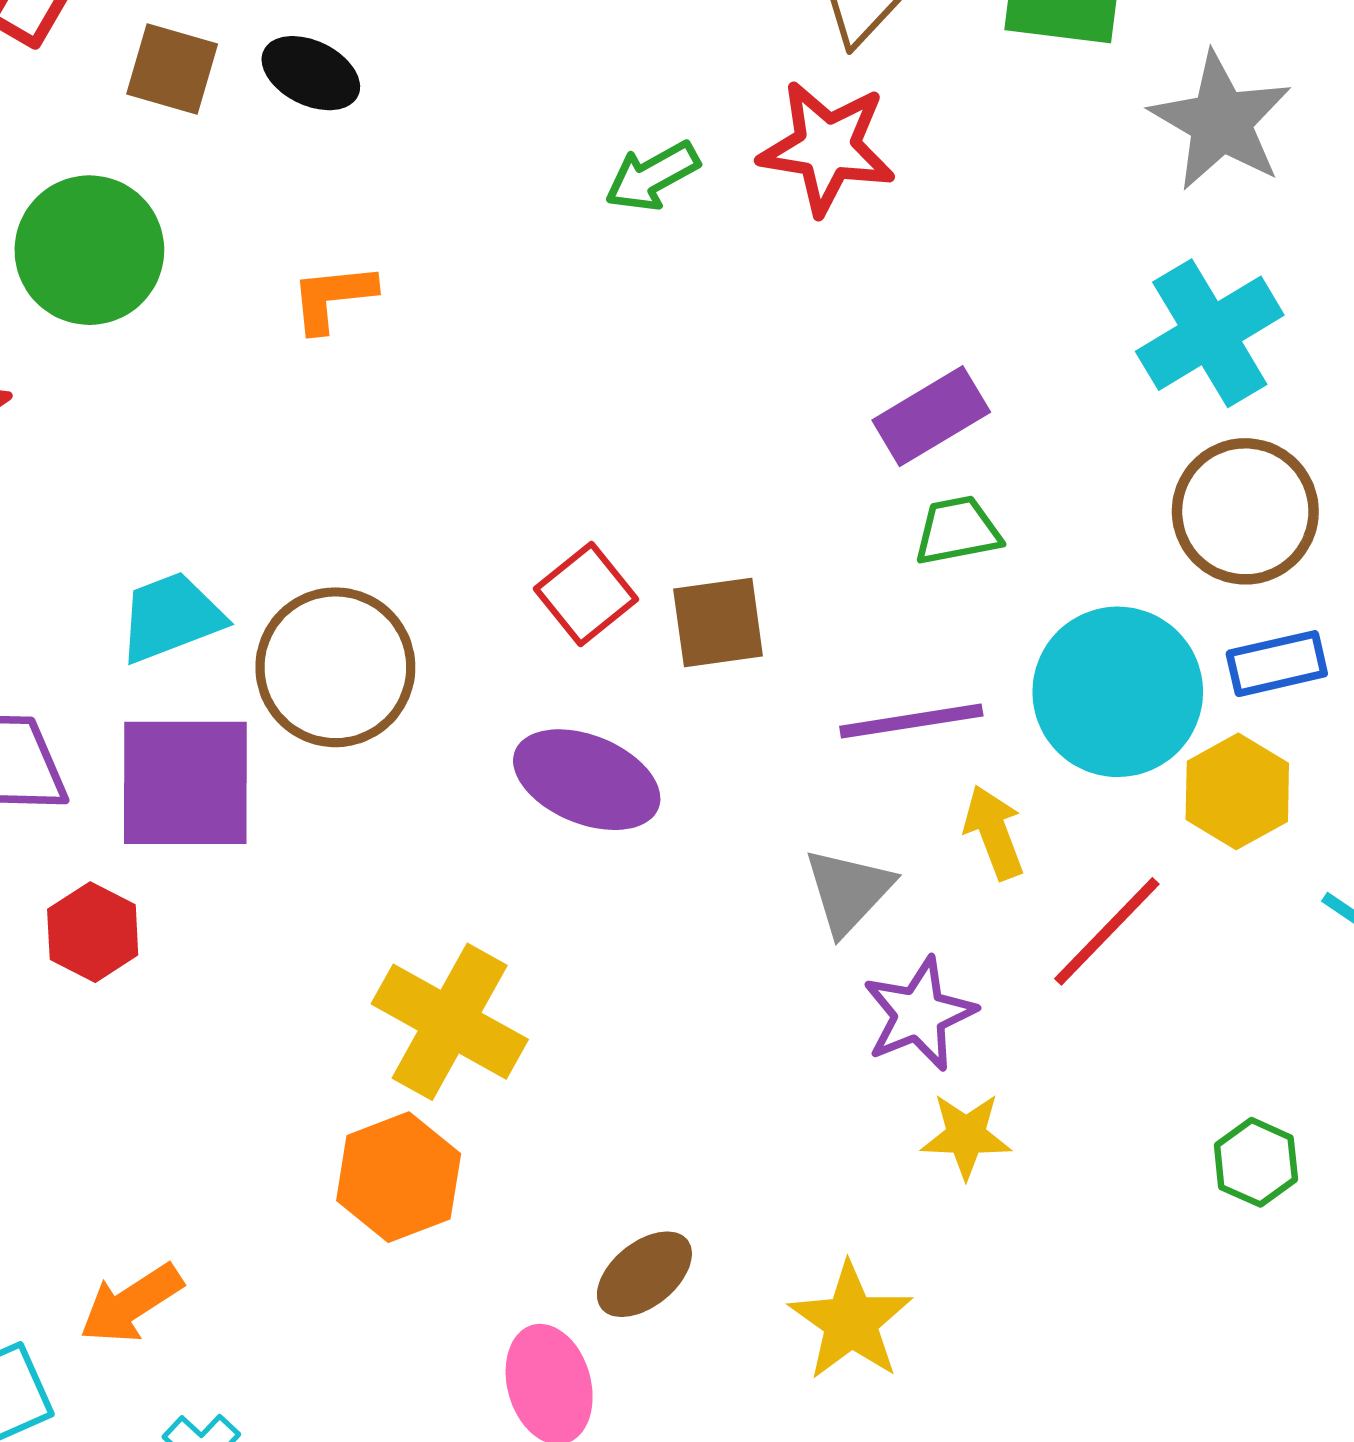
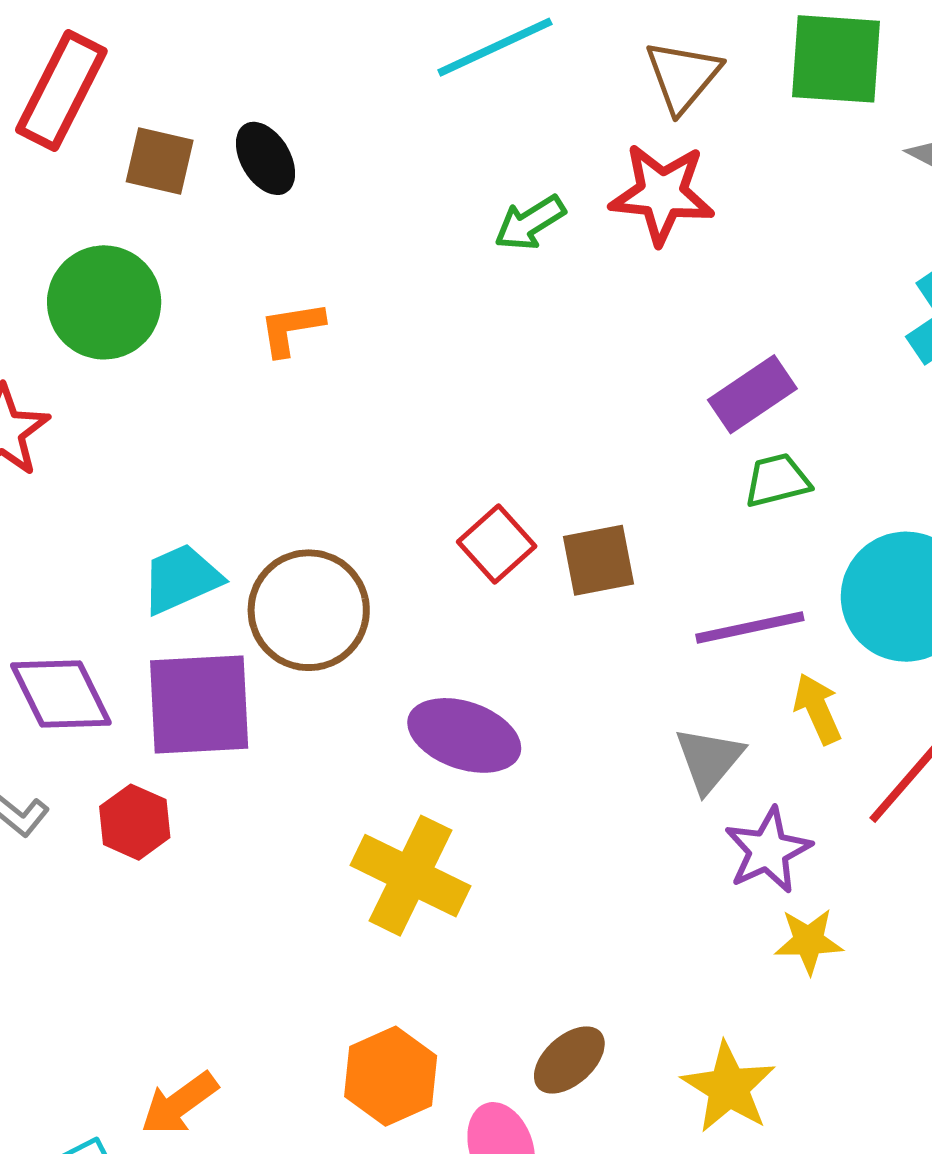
black ellipse: (311, 73) -> (266, 158), turned 36
purple ellipse: (587, 780) -> (464, 735), moved
orange hexagon: (399, 1177) -> (391, 1076), moved

